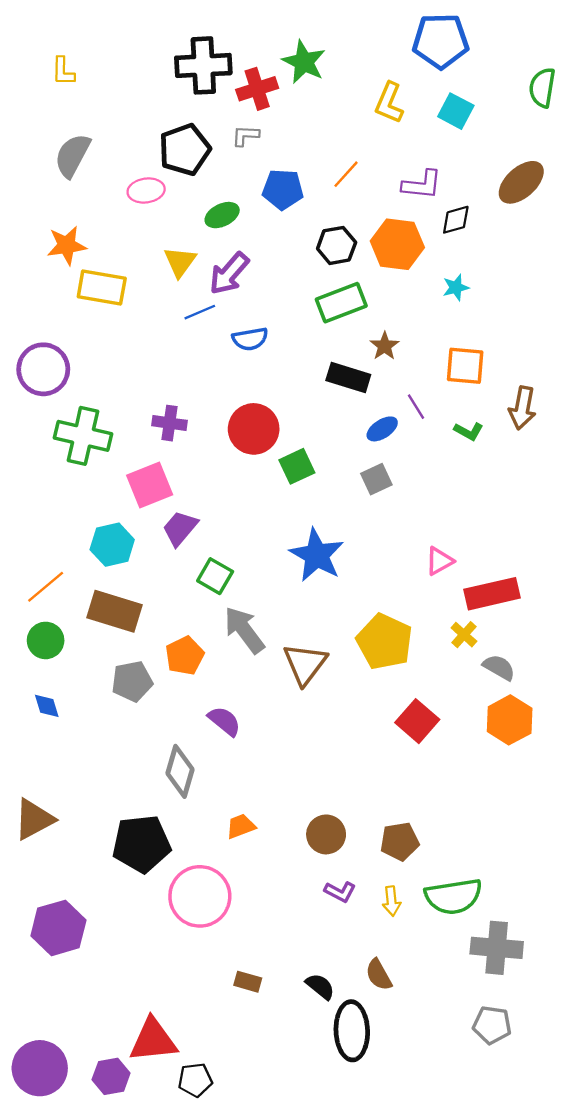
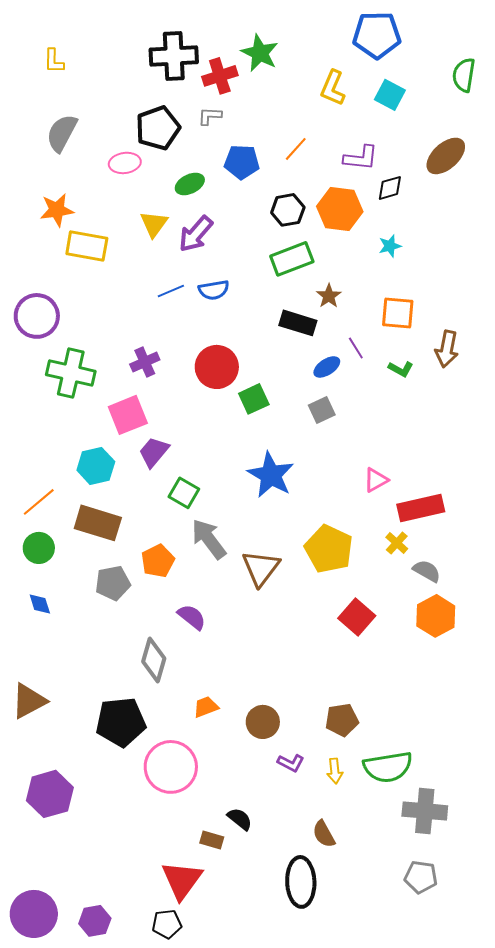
blue line: (200, 312) -> (171, 291), moved
purple cross: (169, 423) -> (145, 362), turned -32
brown circle: (326, 834) -> (263, 722), moved
black semicircle: (320, 986) -> (240, 819), moved
red triangle: (153, 1040) -> (182, 880), moved, turned -48

